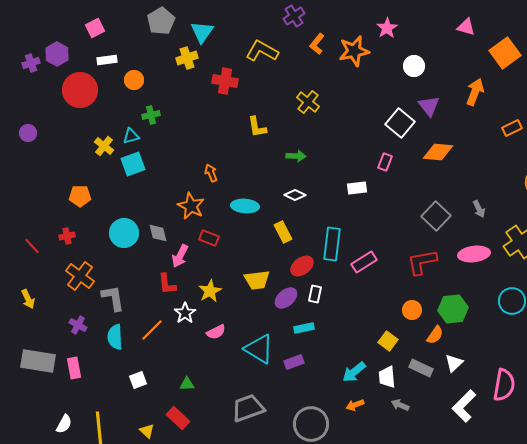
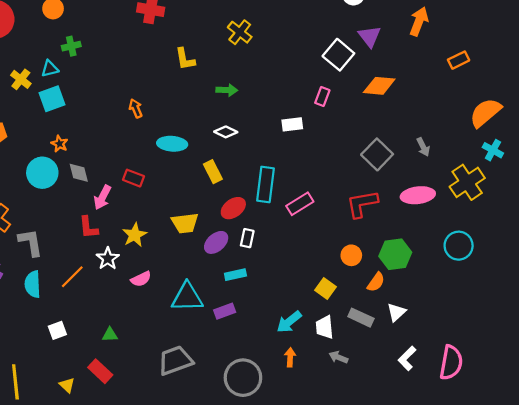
orange star: (191, 206) -> (59, 144), moved, size x0.6
cyan triangle: (259, 349) -> (187, 297), turned -32
pink semicircle: (504, 385) -> (451, 363), moved
orange arrow: (355, 405) -> (290, 357), turned 114
white L-shape: (464, 406) -> (407, 358), size x0.7

